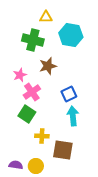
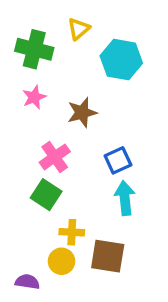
yellow triangle: (46, 17) -> (79, 29), turned -40
green cross: (33, 40) -> (34, 49), moved
pink star: (20, 75) -> (34, 97), moved
yellow circle: (36, 166) -> (62, 261), moved

